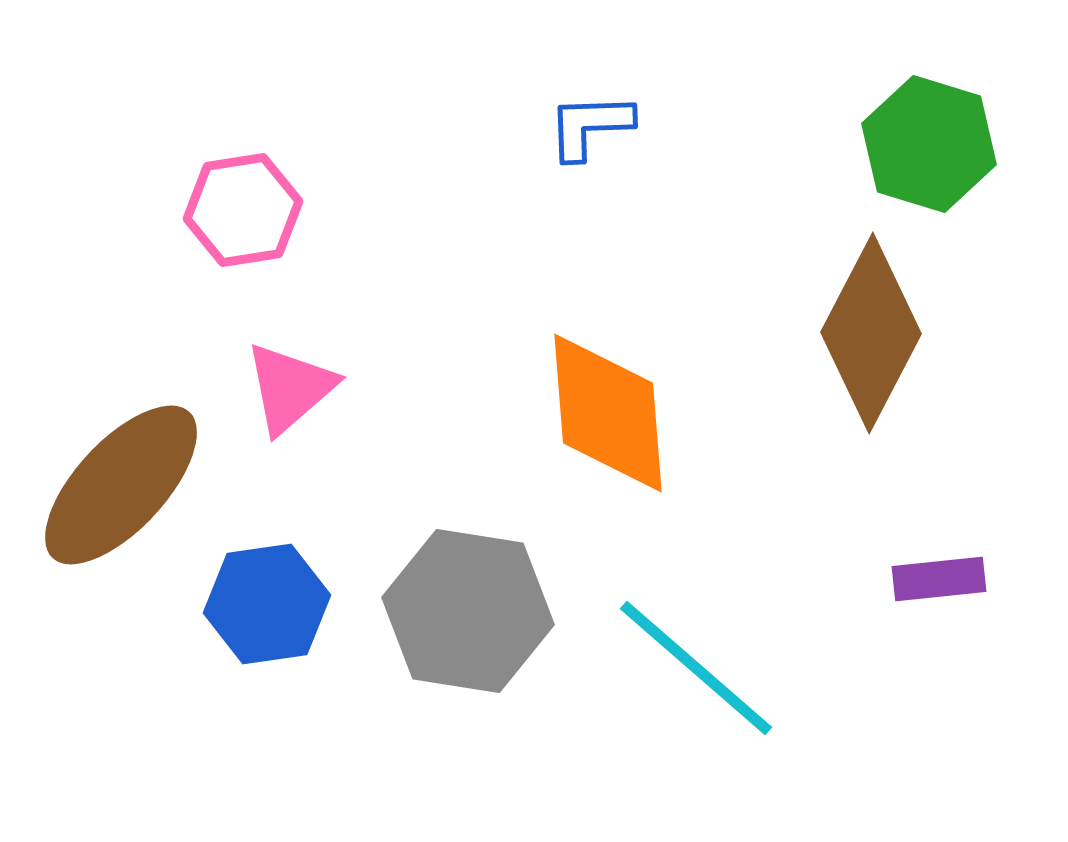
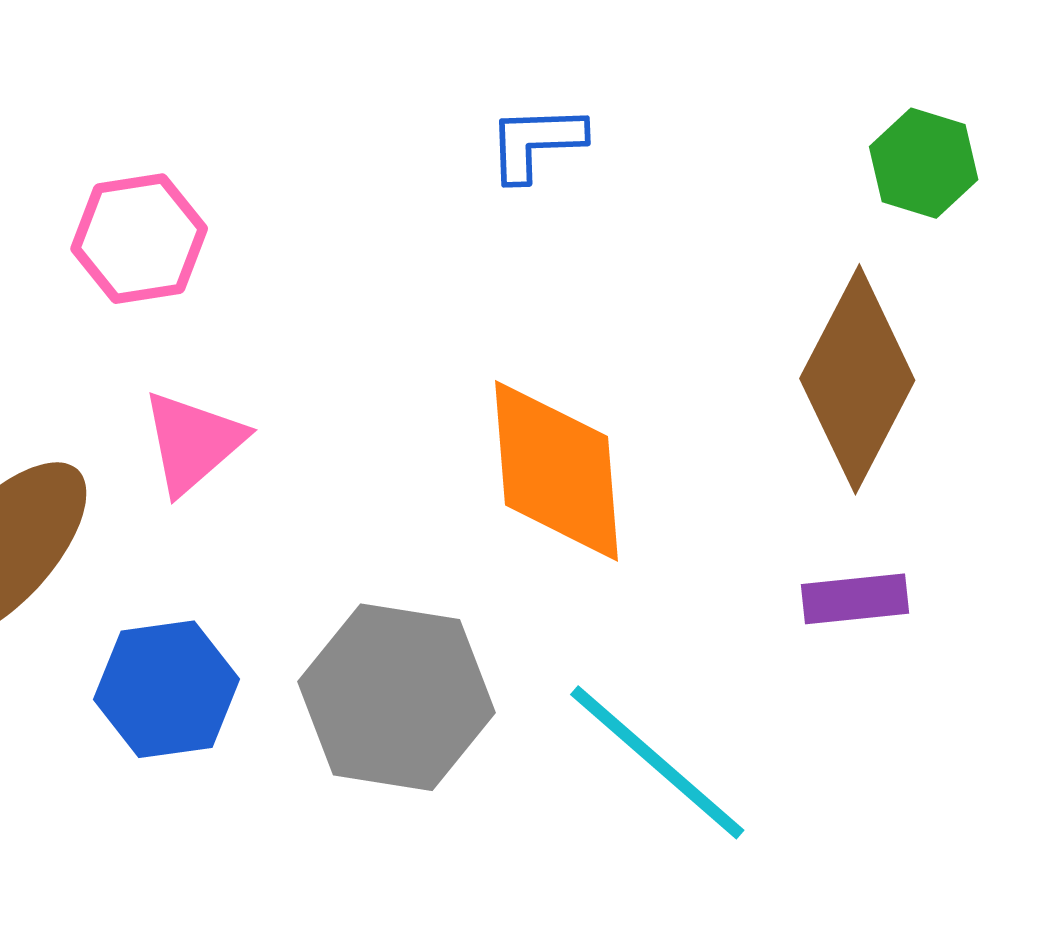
green hexagon: (929, 144) -> (924, 163), size x0.7
purple rectangle: (939, 579) -> (855, 599), moved

